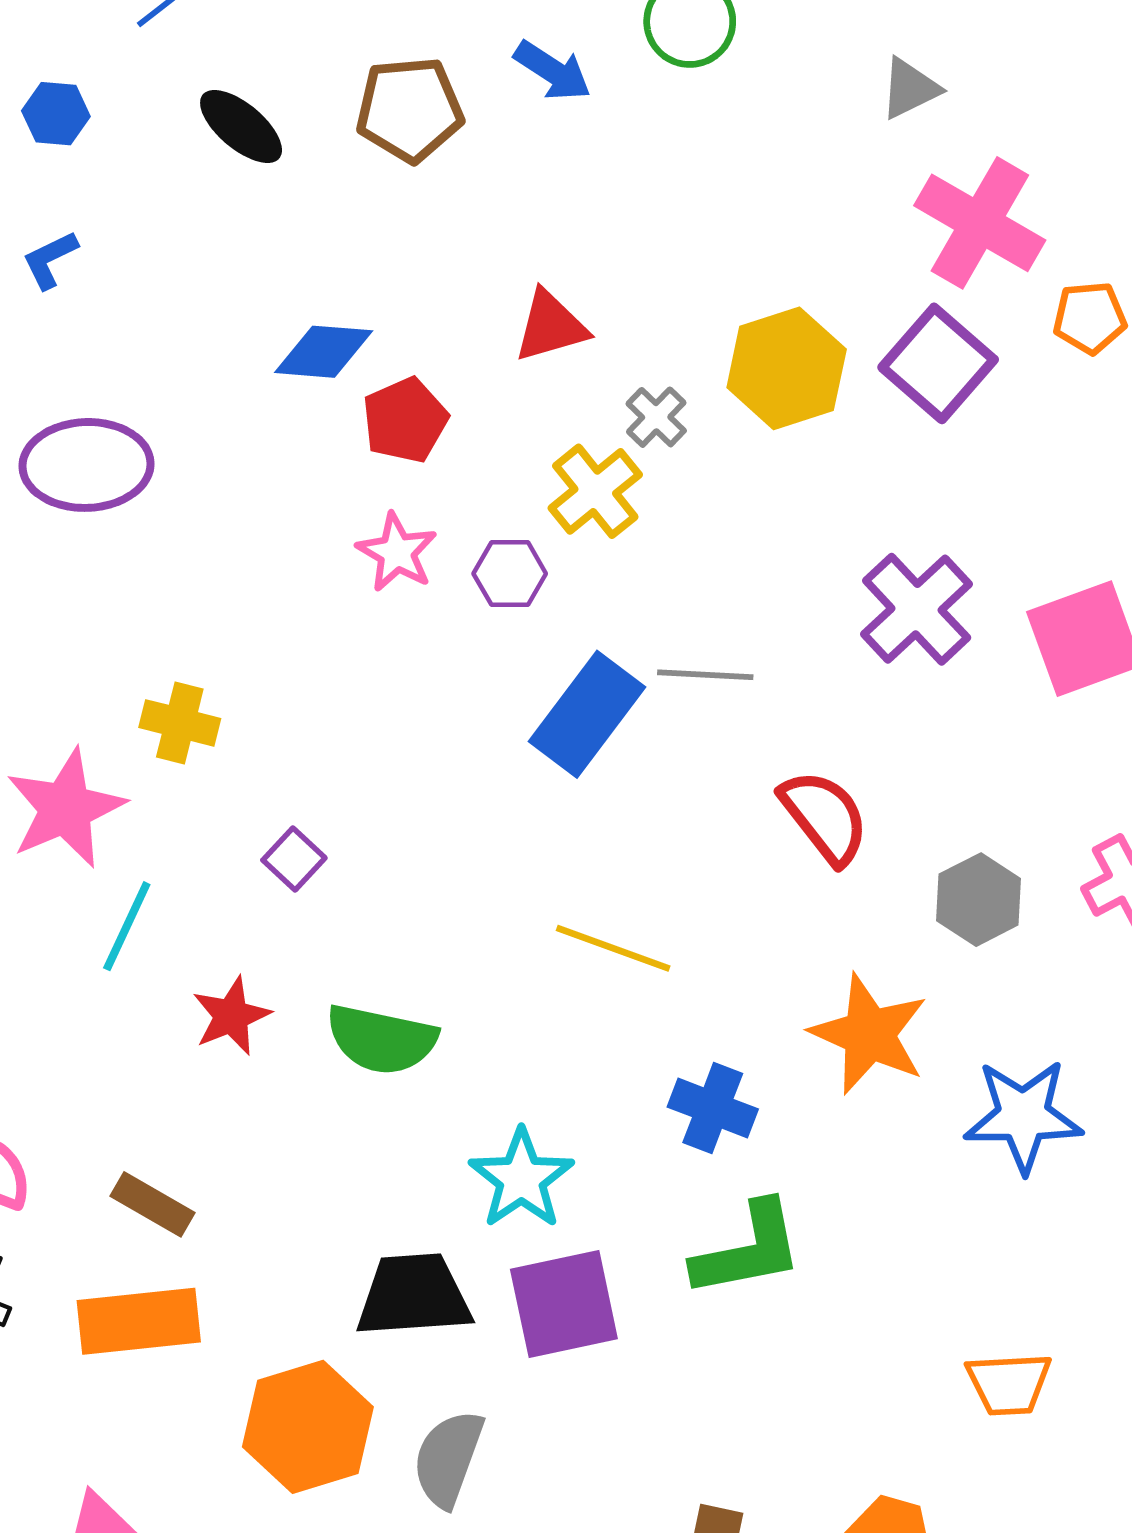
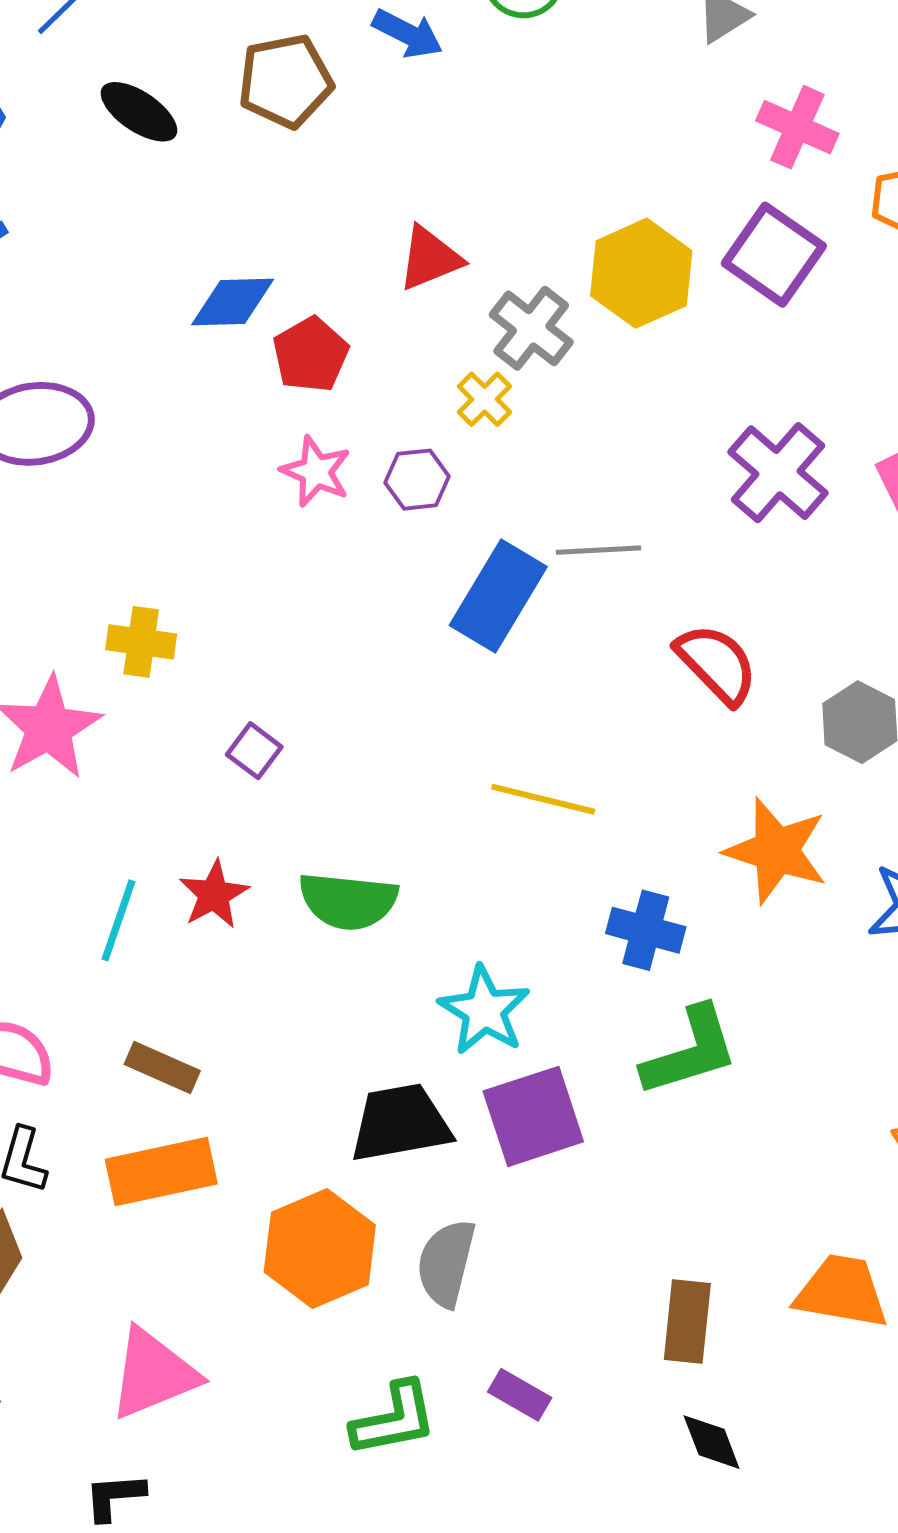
pink cross: (980, 223) -> (797, 127), size x0.7
gray cross: (656, 417) -> (531, 328), size x1.5
yellow cross: (595, 491) -> (485, 399), size x0.7
cyan line: (127, 926) -> (118, 920), moved

